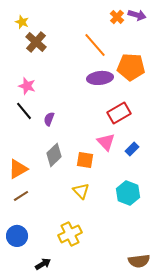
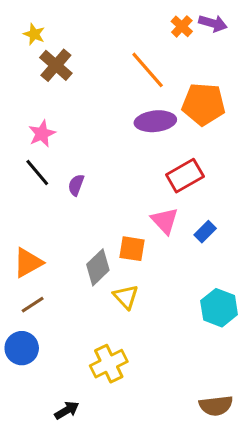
pink star: (27, 86) -> (42, 134), turned 30
gray diamond: (54, 155) -> (98, 267), moved
cyan hexagon: (128, 193) -> (219, 308), moved
blue circle: (17, 236) -> (22, 348), moved

